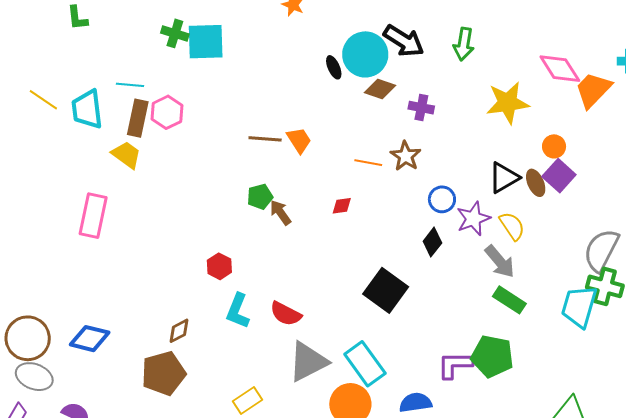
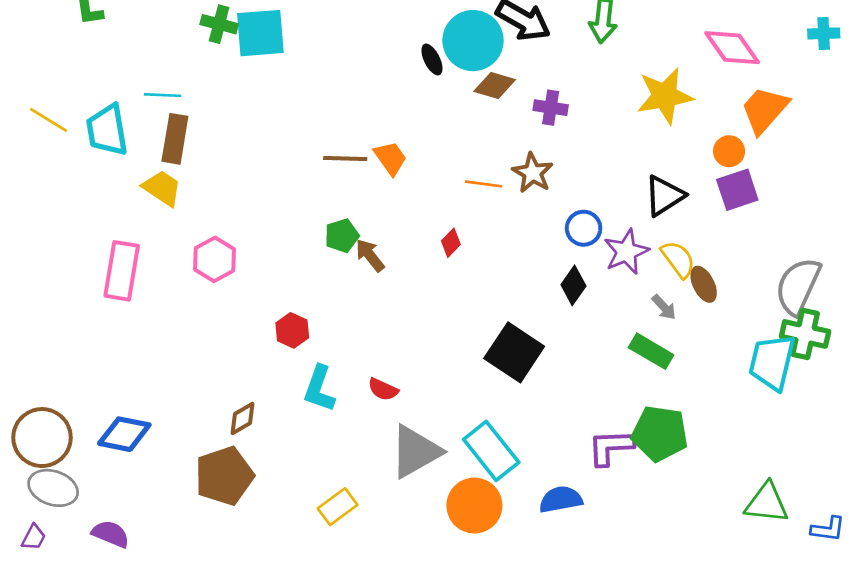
orange trapezoid: (593, 90) -> (765, 110), moved
pink hexagon: (167, 112) -> (215, 259), moved
purple square: (559, 176) -> (737, 190), turned 32
brown ellipse: (536, 183) -> (704, 284), moved
red diamond: (342, 206) -> (451, 243), turned -35
gray arrow: (500, 262) -> (664, 307), size x0.6
green rectangle: (509, 300) -> (651, 351), moved
red semicircle: (286, 314) -> (383, 389), size x0.7

